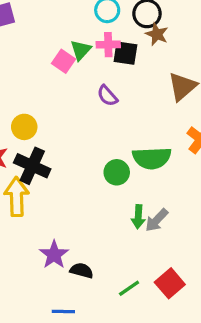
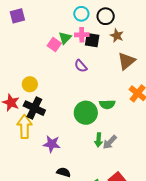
brown star: (157, 34) -> (117, 36), moved
green semicircle: (152, 158) -> (107, 104), size x0.7
green circle: (117, 172) -> (86, 113), size x1.5
purple star: (54, 255) -> (52, 144), moved, turned -30

